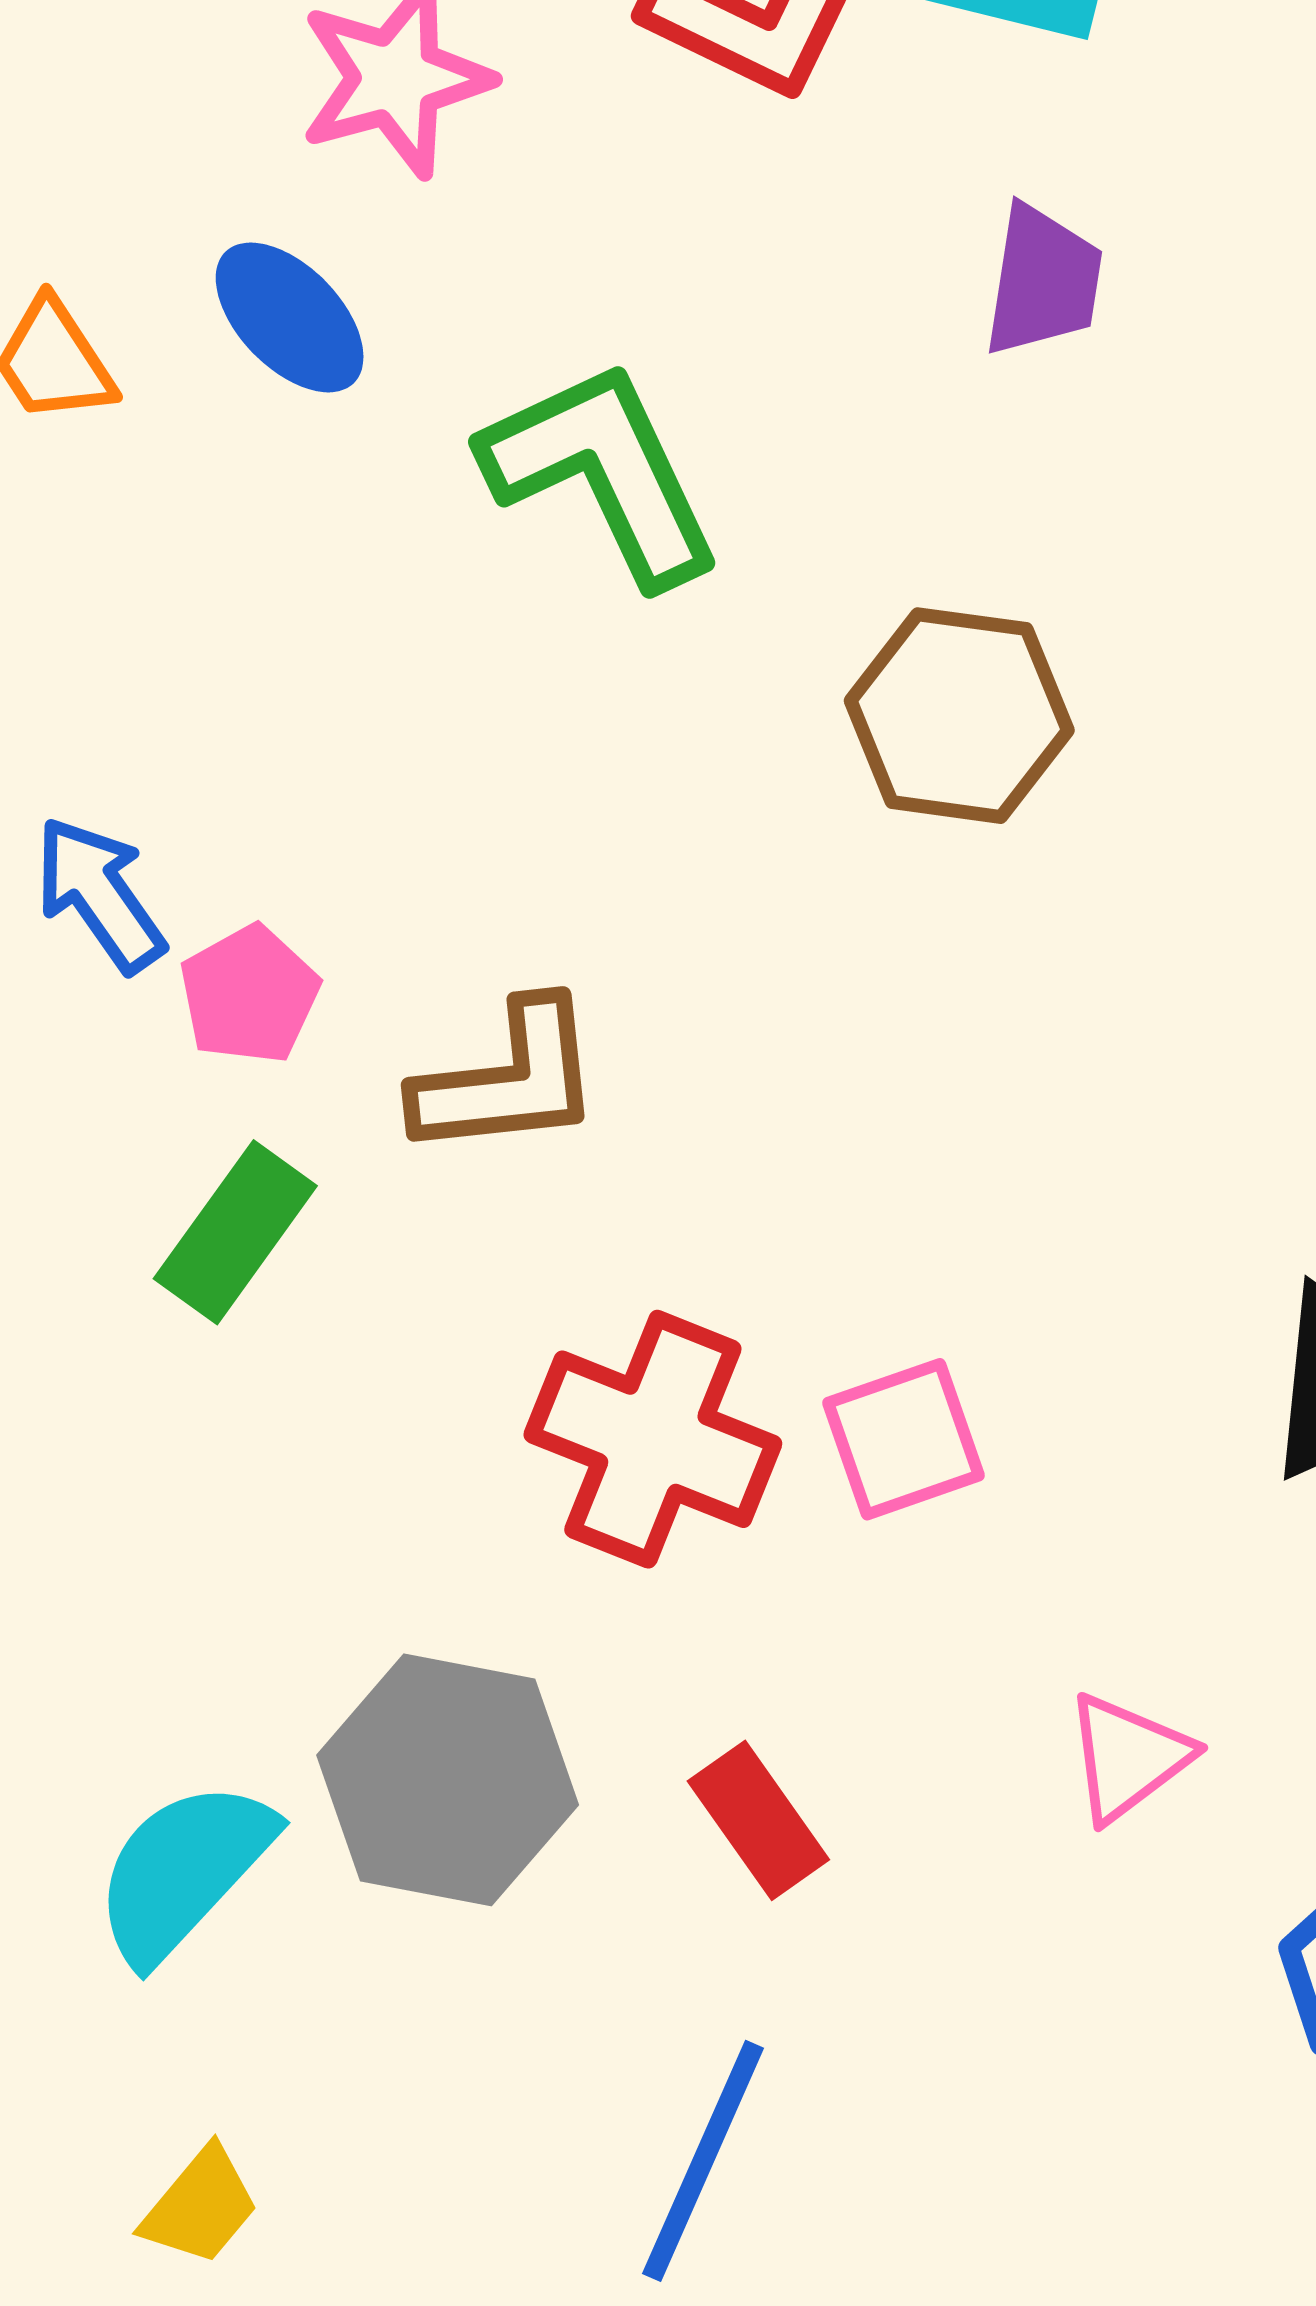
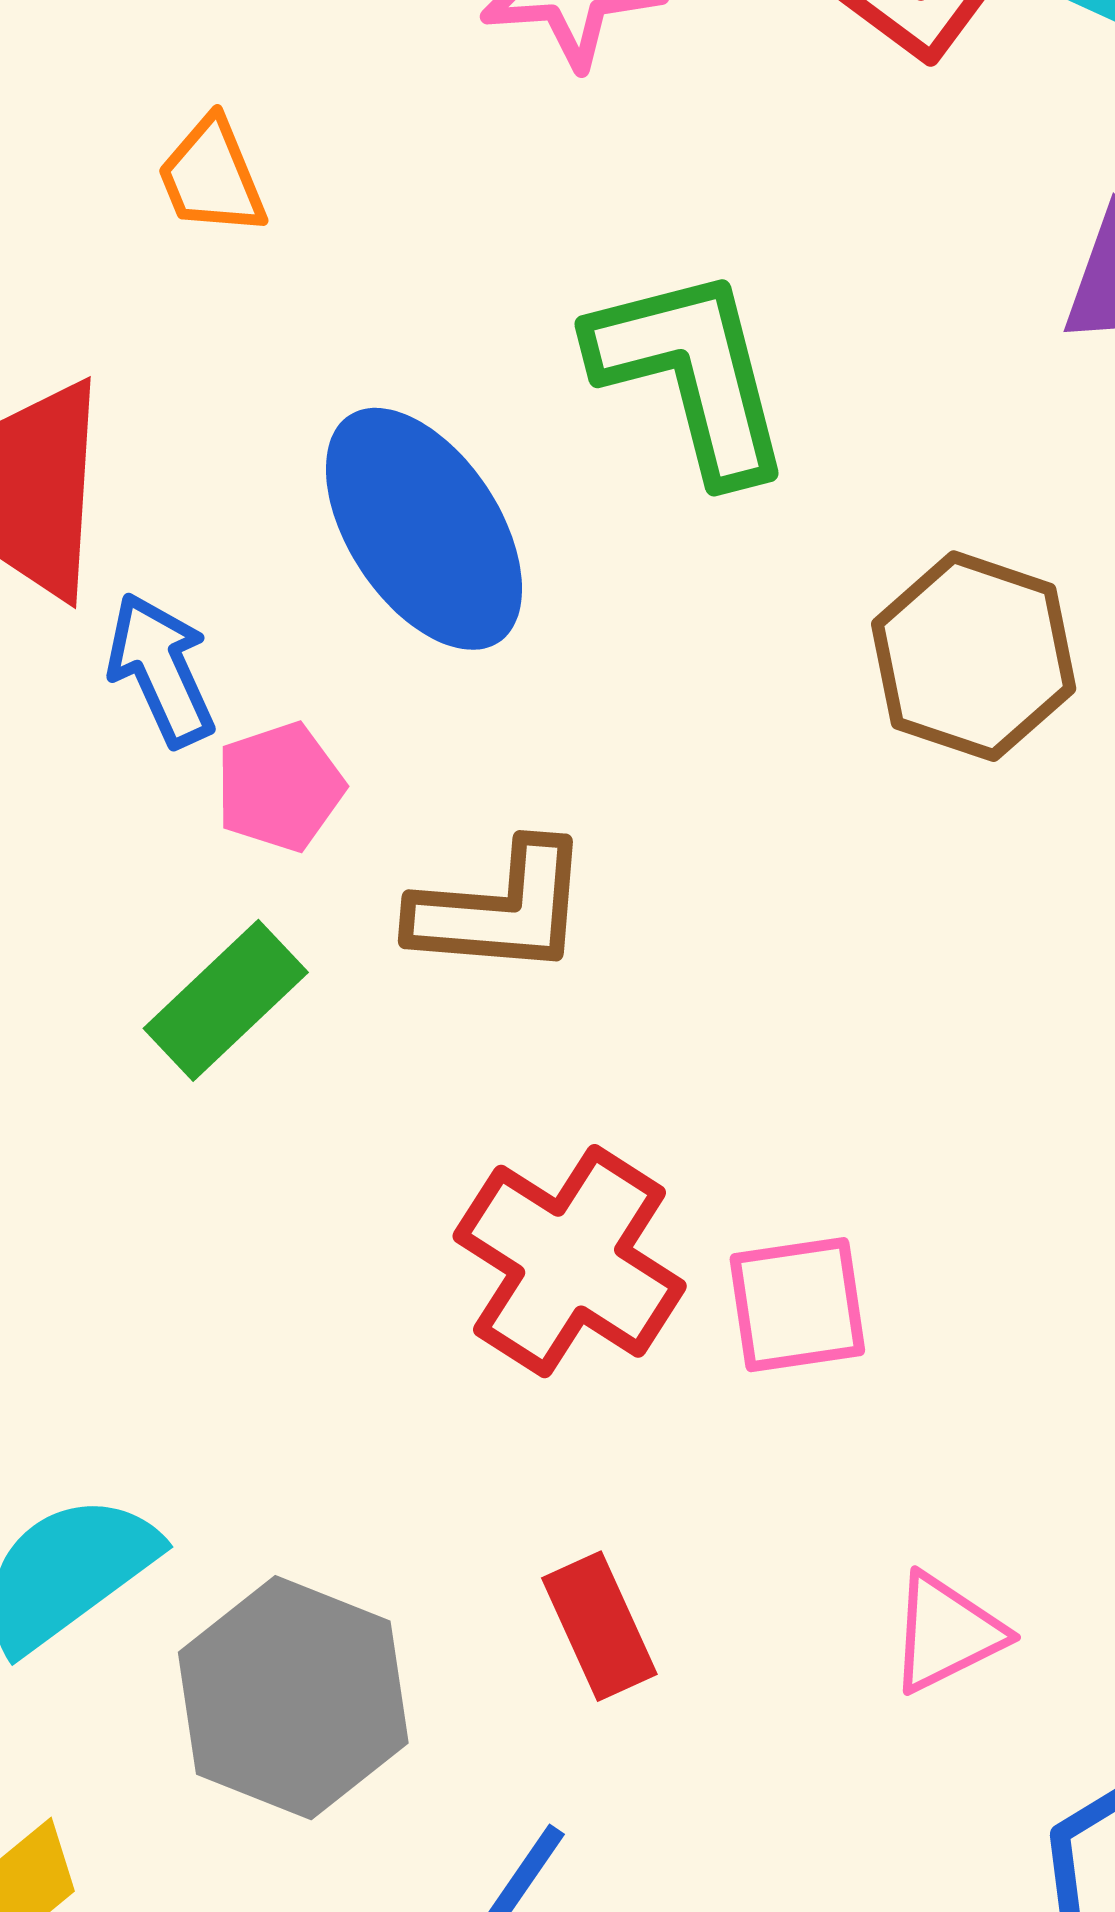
blue ellipse: (290, 317) -> (424, 529), moved, size x1.6
gray hexagon: (448, 1780) -> (293, 1698), moved

